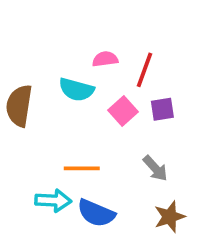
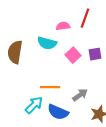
red line: (144, 70) -> (85, 18), moved
gray arrow: (155, 168) -> (80, 95), moved, turned -84
cyan arrow: (53, 201) -> (34, 105), turned -48

